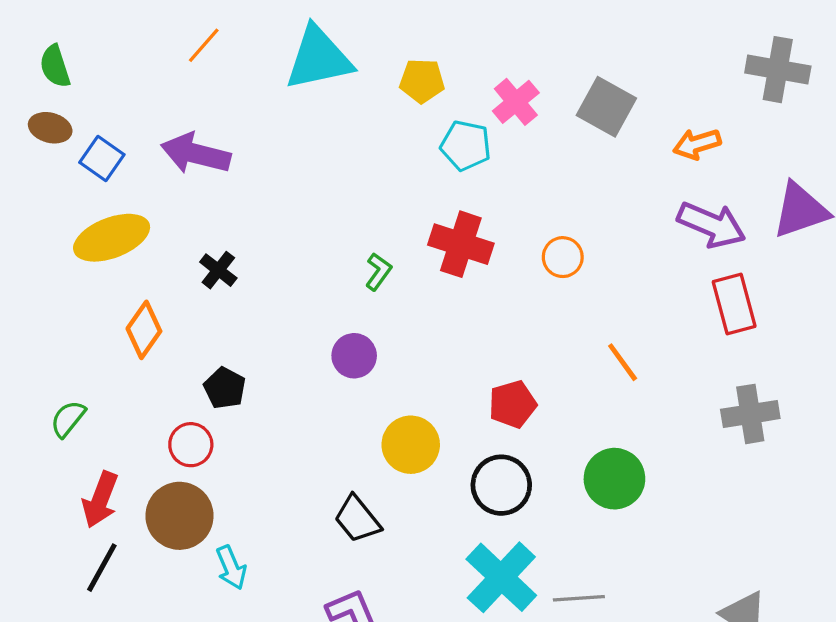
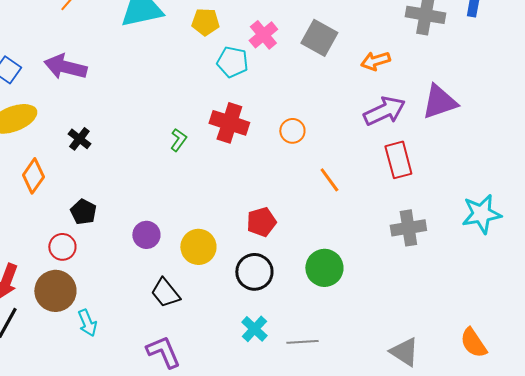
purple arrow: (711, 225) -> (384, 111), turned -48
purple circle: (354, 356) -> (146, 235), moved
orange line: (623, 362) -> (329, 180), moved
cyan cross: (501, 577) -> (254, 329), size x0.6

